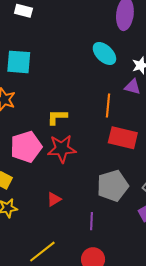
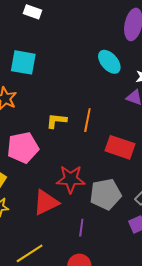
orange line: (108, 106) -> (87, 120), moved
red star: (62, 149) -> (71, 179), moved
red triangle: (54, 199) -> (46, 202), size x1.8

